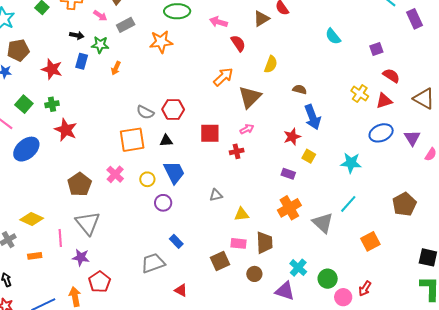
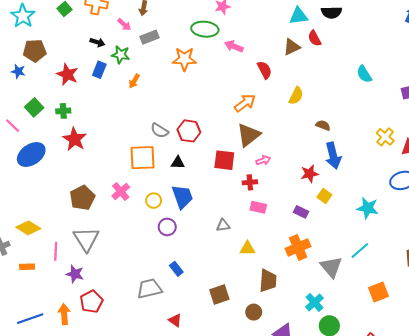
pink arrow: (218, 22) -> (234, 46), moved
brown triangle: (250, 97) -> (249, 135), moved
pink rectangle: (238, 243) -> (258, 207), moved
cyan cross: (298, 268) -> (314, 302), moved

